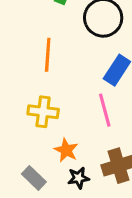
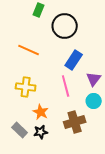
orange line: (48, 55) -> (29, 50), turned -70
black star: (78, 178) -> (41, 132), moved

